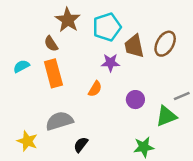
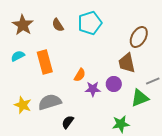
brown star: (68, 20) -> (23, 25), moved
brown semicircle: (51, 44) -> (58, 25), moved
brown trapezoid: (134, 46) -> (127, 63), moved
purple star: (110, 63) -> (93, 89), moved
yellow star: (27, 141) -> (23, 105), moved

